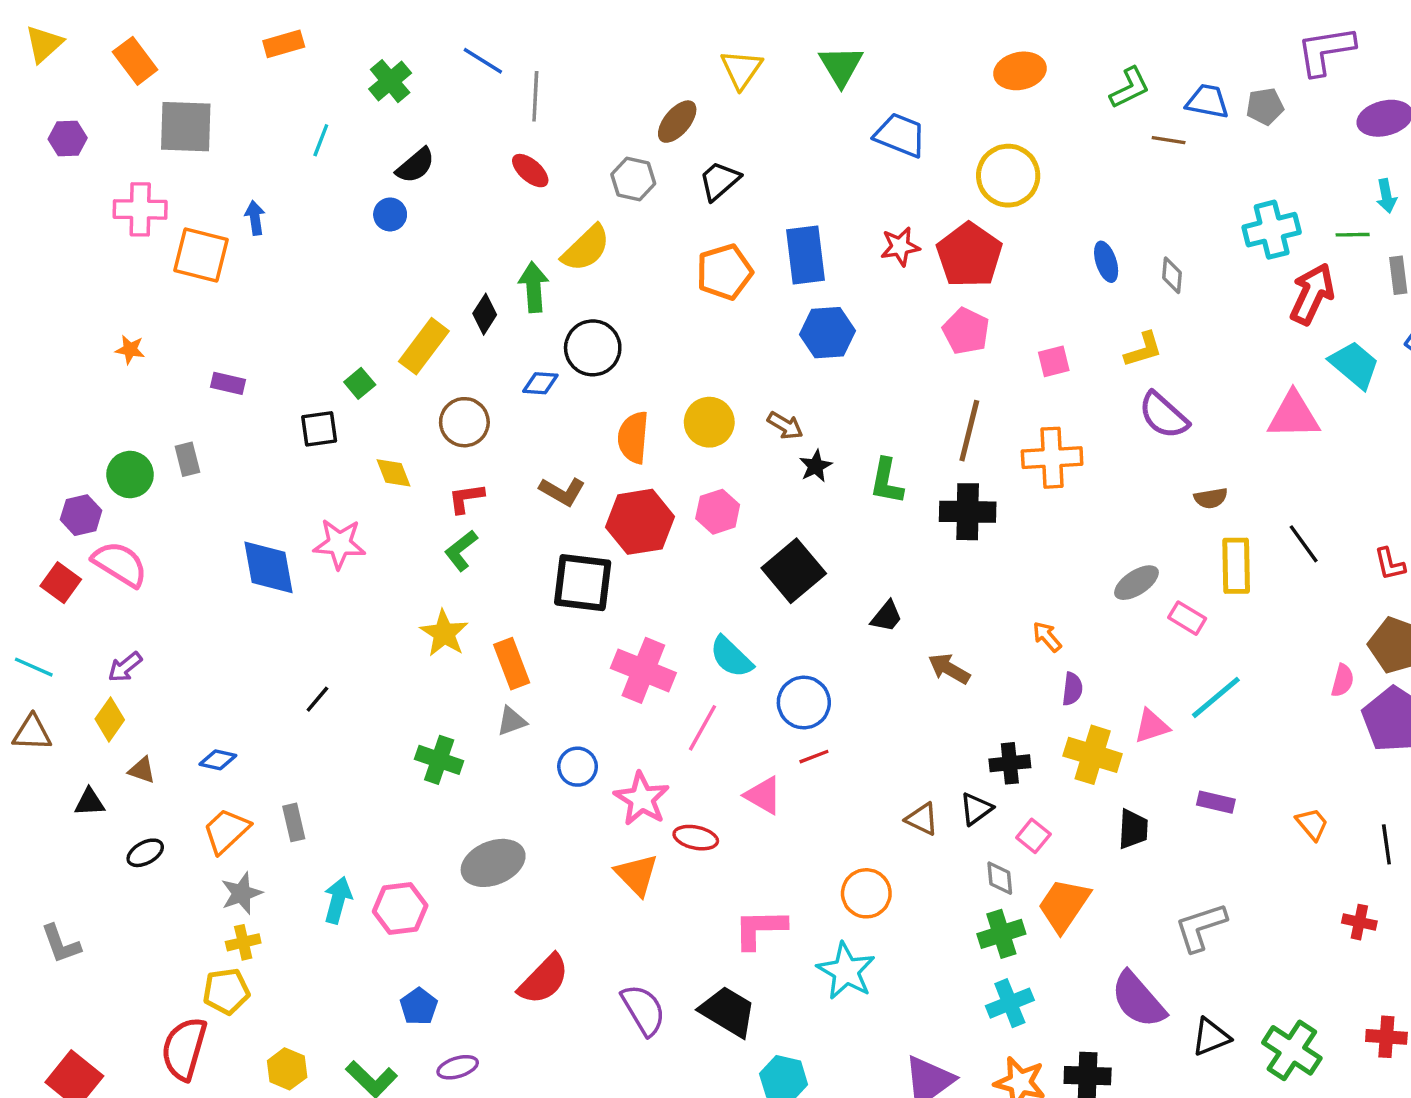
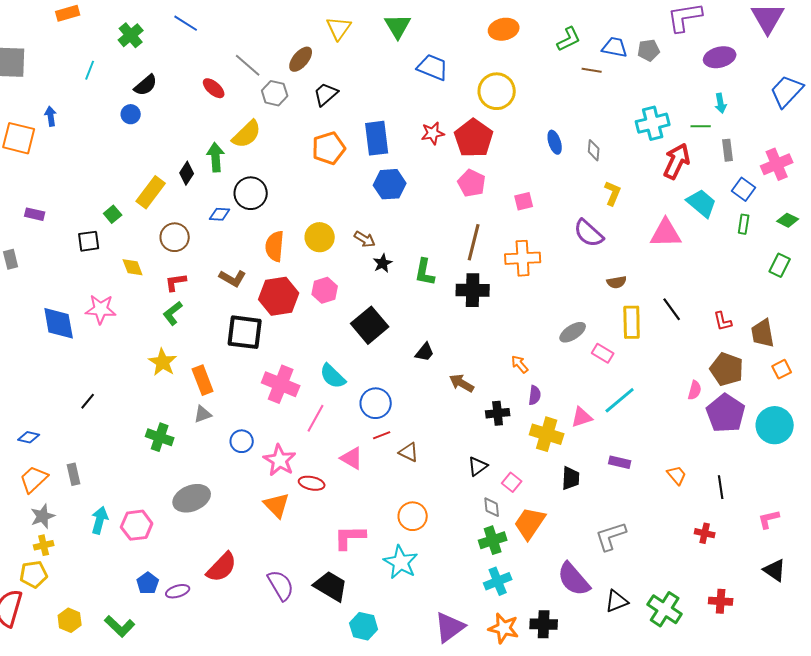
gray line: (535, 96) -> (248, 65), moved, turned -52
yellow L-shape: (1143, 350) -> (613, 193), moved, turned -50
black cross: (1010, 763) -> (498, 413), moved
brown triangle: (922, 819) -> (409, 452), moved
purple ellipse: (458, 1067) -> (178, 591), moved

